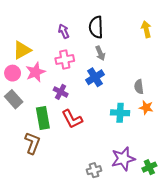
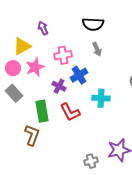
black semicircle: (96, 27) -> (93, 24), turned -85
purple arrow: (64, 31) -> (43, 28), moved
blue cross: (95, 77) -> (79, 75), moved
cyan cross: (120, 113) -> (101, 98), moved

